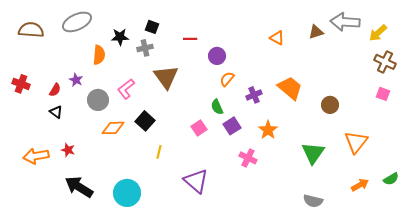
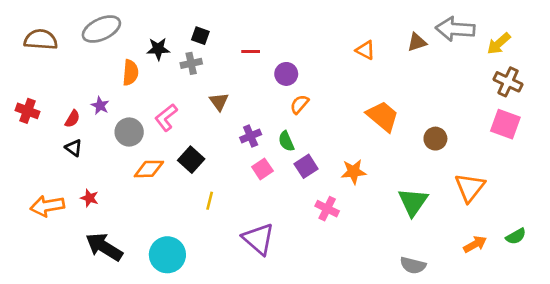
brown triangle: (166, 77) -> (219, 102), size x0.6
pink square: (383, 94) -> (505, 124), size x1.6
purple cross: (254, 95) -> (251, 136), moved
orange star: (268, 130) -> (354, 172), turned 30

